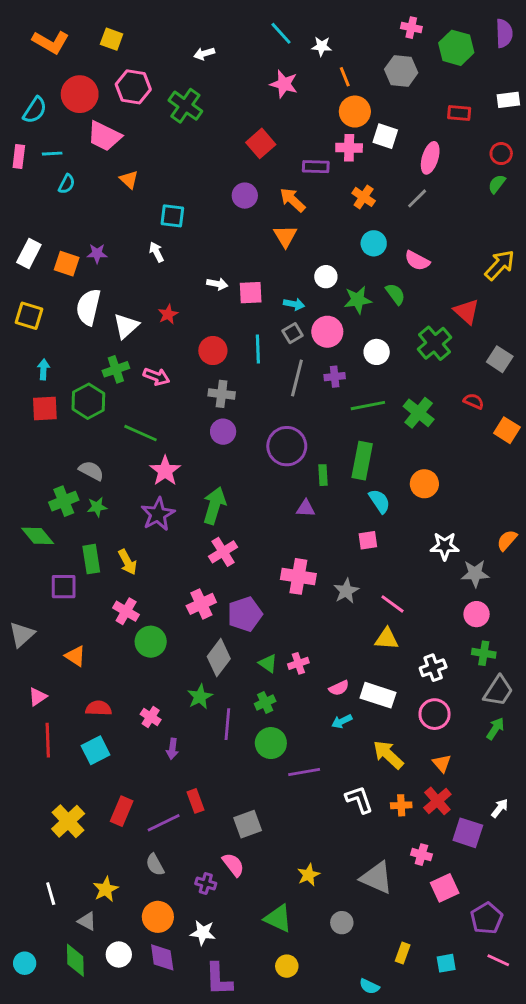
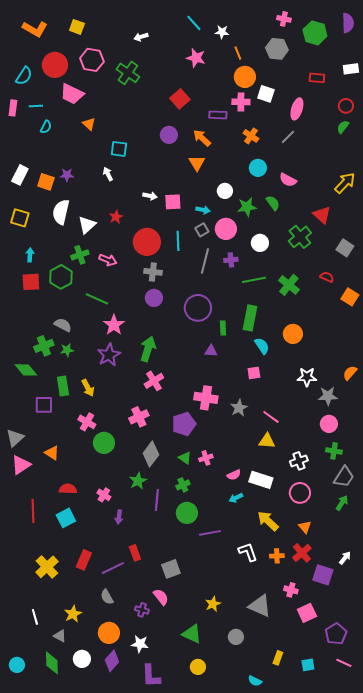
red circle: (213, 351) -> (147, 242), size x1.4
purple pentagon: (245, 614) -> (184, 424), moved
pink triangle: (38, 697) -> (21, 465), moved, size x1.5
purple diamond: (162, 957) -> (112, 661), turned 50

